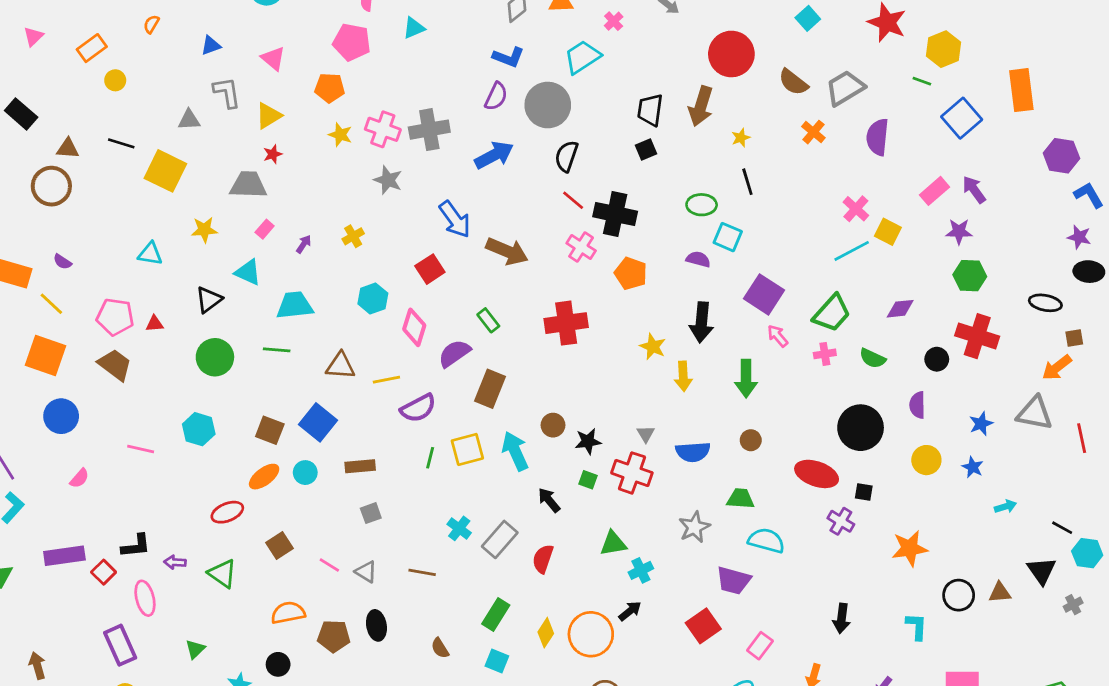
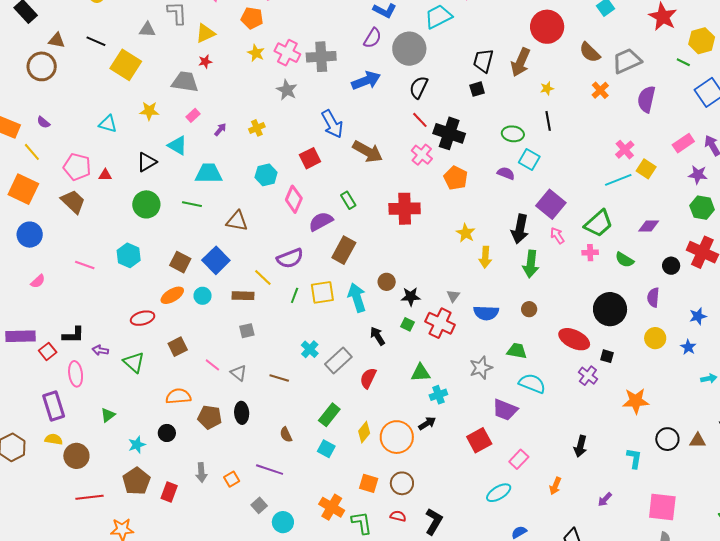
black arrow: (702, 322) -> (520, 229), moved
yellow line: (386, 380) -> (263, 277), moved, turned 48

